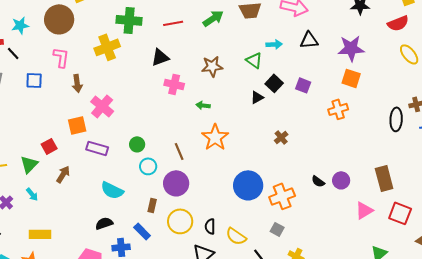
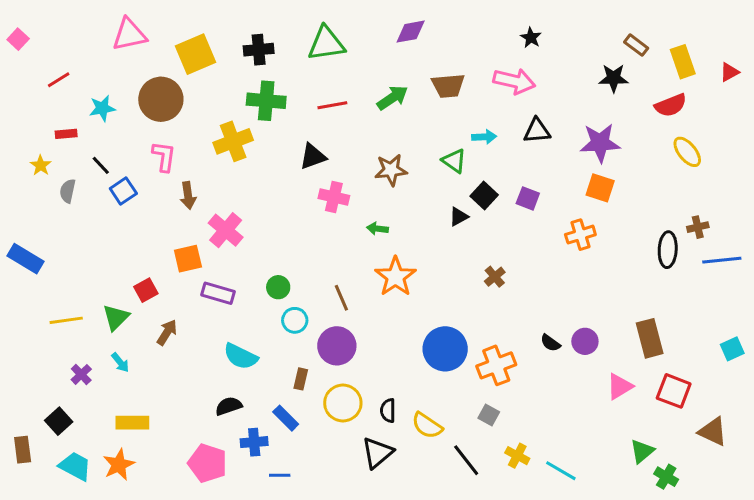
black line: (13, 53) -> (101, 165), moved
blue square: (34, 80) -> (123, 191), turned -36

